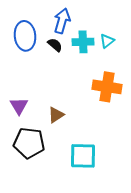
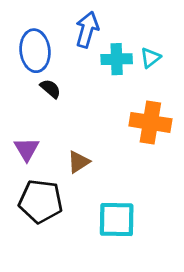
black semicircle: (55, 45) -> (50, 89), moved

